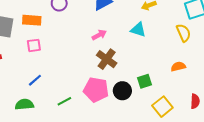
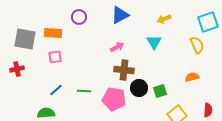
cyan triangle: (138, 30) -> (154, 42), turned 42
brown cross: (107, 59) -> (124, 70), turned -30
black circle: (122, 91) -> (139, 88), moved
green line: (64, 101) -> (84, 91), moved, turned 32

